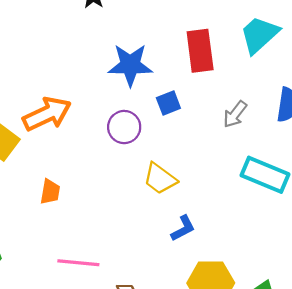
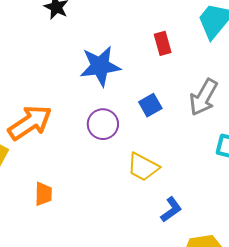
red rectangle: (200, 51) -> (163, 43), size x0.6
blue square: (168, 103) -> (150, 105), moved
gray arrow: (235, 114) -> (203, 97), size x1.4

